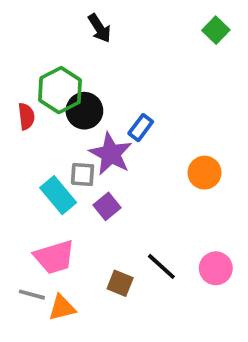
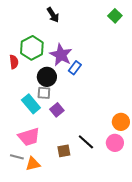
black circle: (84, 111) -> (47, 77), moved
purple star: (111, 154) -> (61, 55), moved
orange circle: (205, 173) -> (121, 122), moved
brown square: (120, 283) -> (64, 151), turned -32

